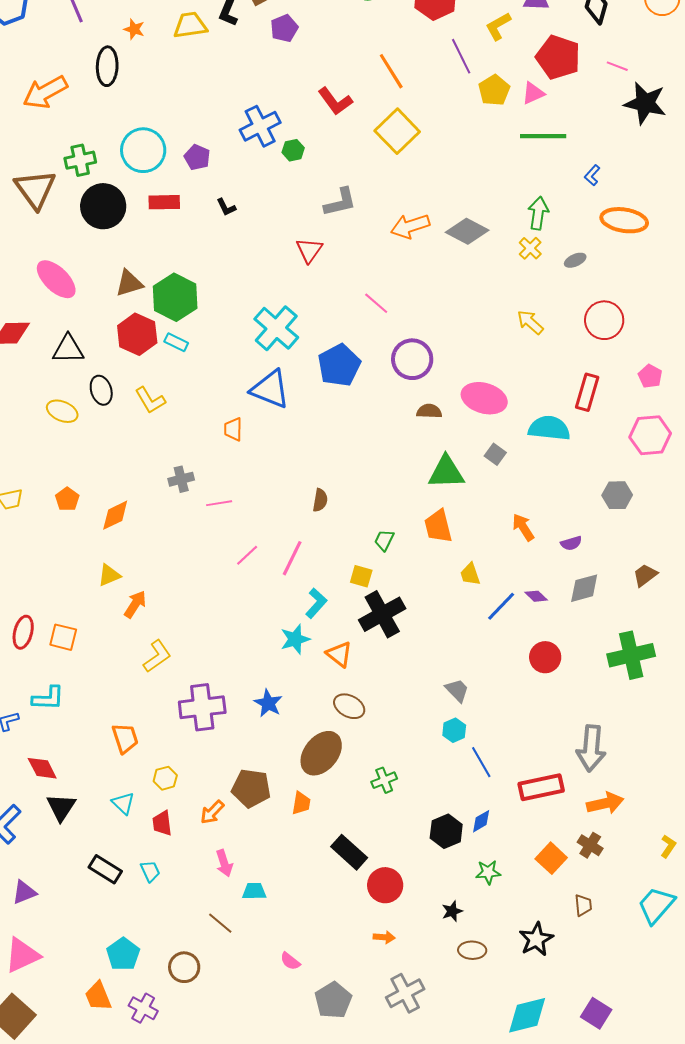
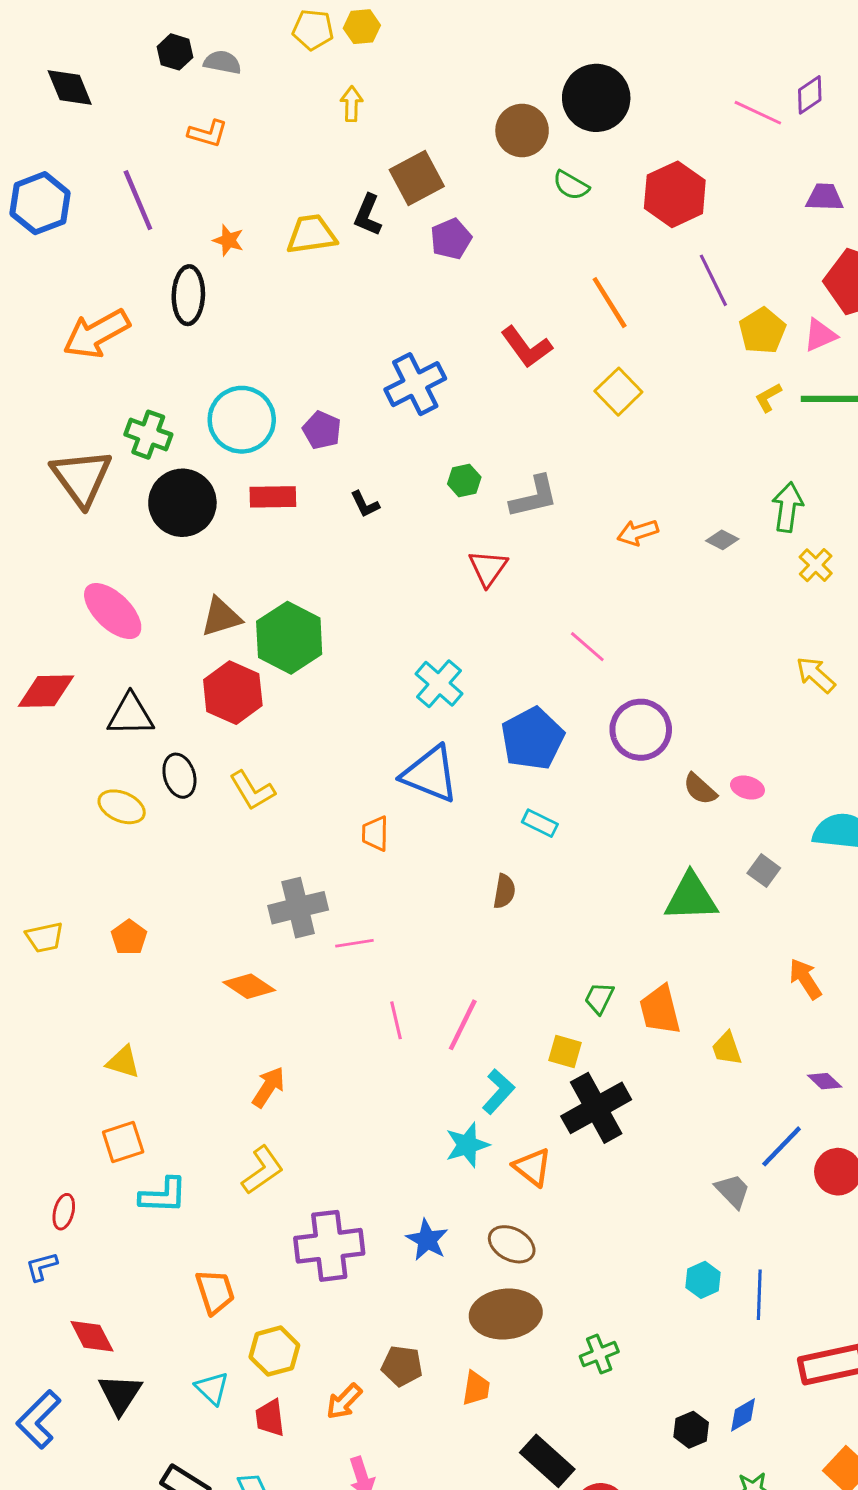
yellow L-shape: (498, 26) -> (768, 397), moved, size x0.7
yellow square: (397, 131) -> (618, 392), size x0.7
green hexagon: (293, 150) -> (464, 481), moved
green cross: (80, 160) -> (148, 435), turned 32
green arrow: (538, 213) -> (788, 507), moved
orange arrow: (410, 226) -> (638, 532), size x0.7
gray diamond: (467, 231) -> (722, 540), size x0.5
cyan cross: (276, 328) -> (439, 684), size x0.7
cyan rectangle: (176, 342) -> (540, 823), moved
pink ellipse: (484, 398) -> (747, 788), size x0.5
brown semicircle: (429, 411) -> (700, 789), moved, turned -140
gray cross: (181, 479) -> (298, 908), size x1.5
brown semicircle: (320, 500) -> (504, 891), moved
orange diamond: (115, 515) -> (249, 986), moved, turned 60
orange trapezoid: (438, 526) -> (660, 1010), moved
pink line: (247, 555) -> (396, 1020), turned -60
yellow triangle: (109, 575) -> (123, 1062), moved, turned 40
orange arrow: (135, 604) -> (268, 1087), moved
blue line: (501, 606) -> (782, 1146), moved
red ellipse: (23, 632) -> (64, 1212), moved, size x0.7
orange square: (63, 637) -> (123, 1142), turned -32
gray trapezoid: (457, 690) -> (733, 1191), moved
cyan L-shape: (48, 698) -> (163, 1195), moved
brown ellipse: (349, 706) -> (512, 1244), moved
brown ellipse: (321, 753) -> (506, 1314), turned 45
blue line: (481, 762) -> (759, 1295), moved, turned 32
yellow hexagon: (165, 778) -> (274, 1351), size x1.4
brown pentagon: (251, 788) -> (402, 1366), size x0.7
black hexagon: (446, 831) -> (691, 1430), size x0.7

